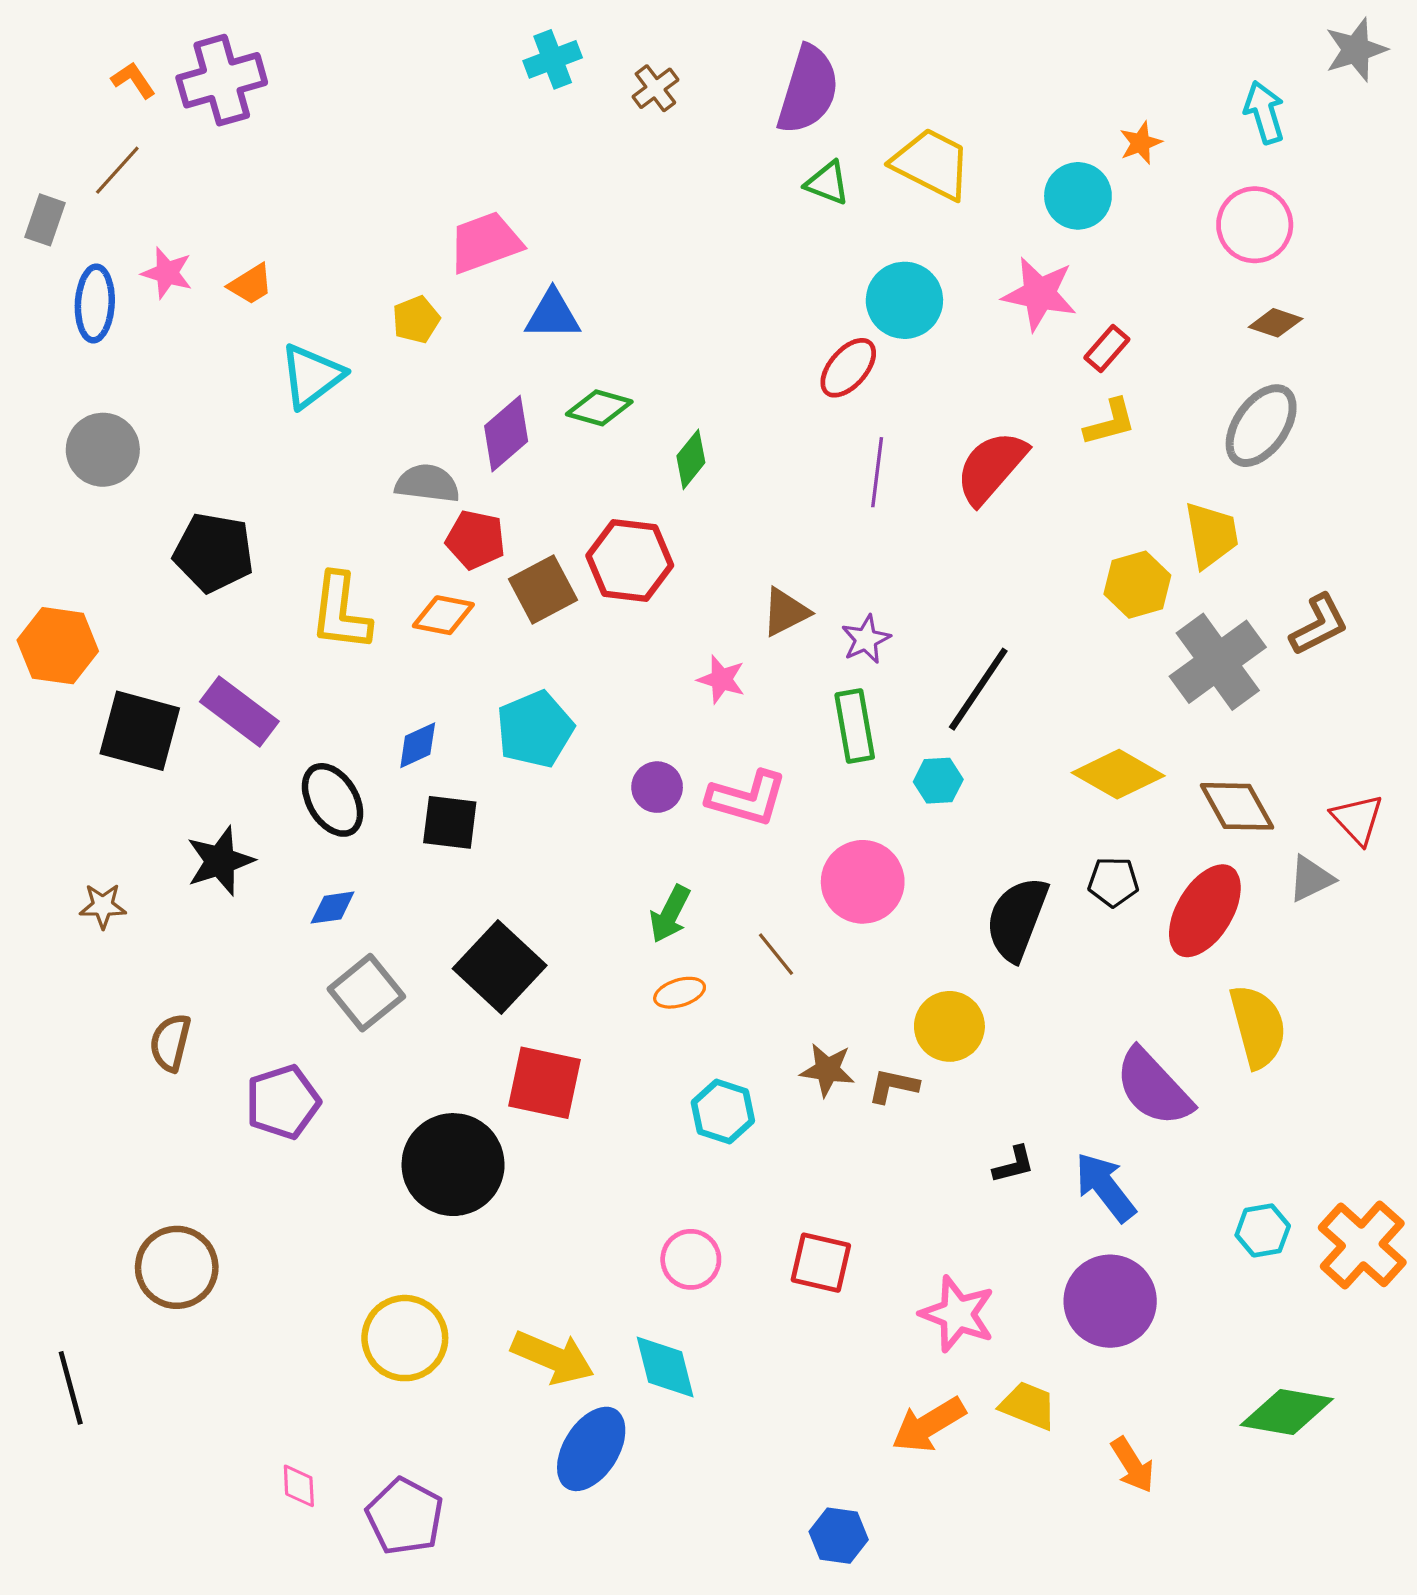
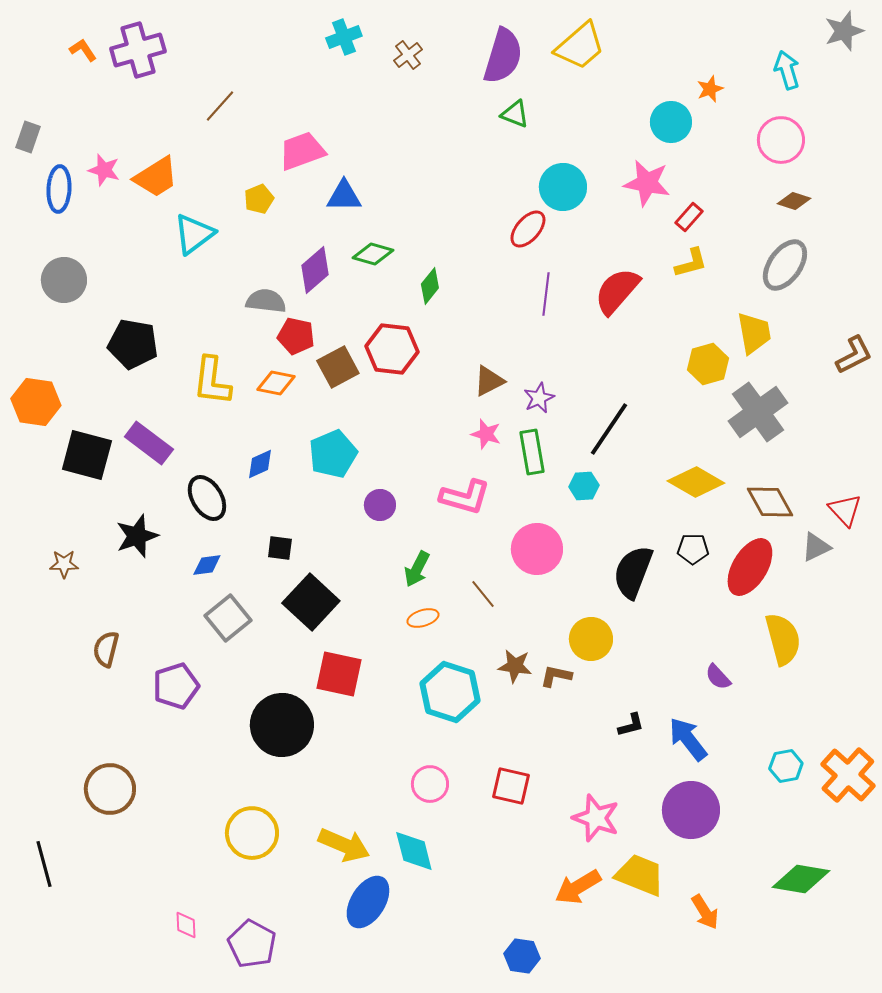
yellow trapezoid: (932, 164) -> (580, 46), moved, turned 112
brown line: (117, 170) -> (220, 106), moved
orange trapezoid: (251, 284) -> (156, 177), size x1.6
brown L-shape: (1319, 625) -> (854, 355), moved
pink star: (721, 679) -> (486, 434), moved
purple circle: (657, 787) -> (380, 505), moved
black square: (450, 822) -> (280, 548), moved, size x0.7
purple semicircle: (1153, 1087) -> (718, 677), size x0.5
cyan hexagon: (723, 1112) -> (450, 692), size x1.5
yellow trapezoid: (1028, 1406) -> (640, 875), size x1.4

